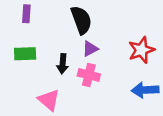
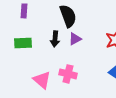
black arrow: (63, 64) -> (55, 39), moved
pink cross: (89, 75) -> (68, 74), moved

